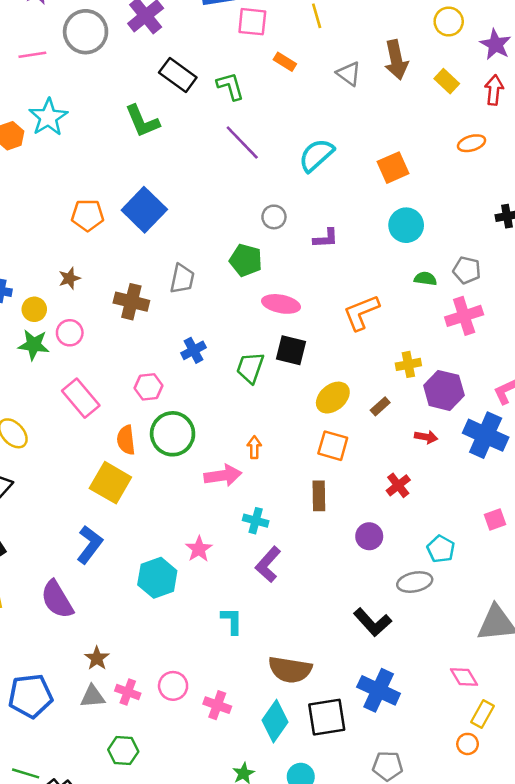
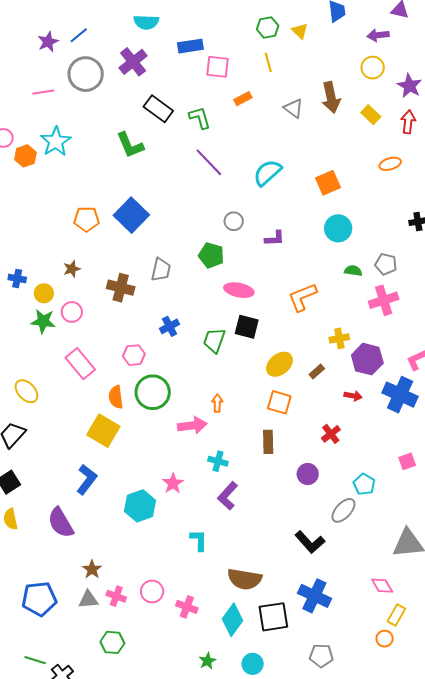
orange rectangle: (285, 62) -> (243, 99), turned -60
gray ellipse: (415, 582) -> (343, 510), turned -36

